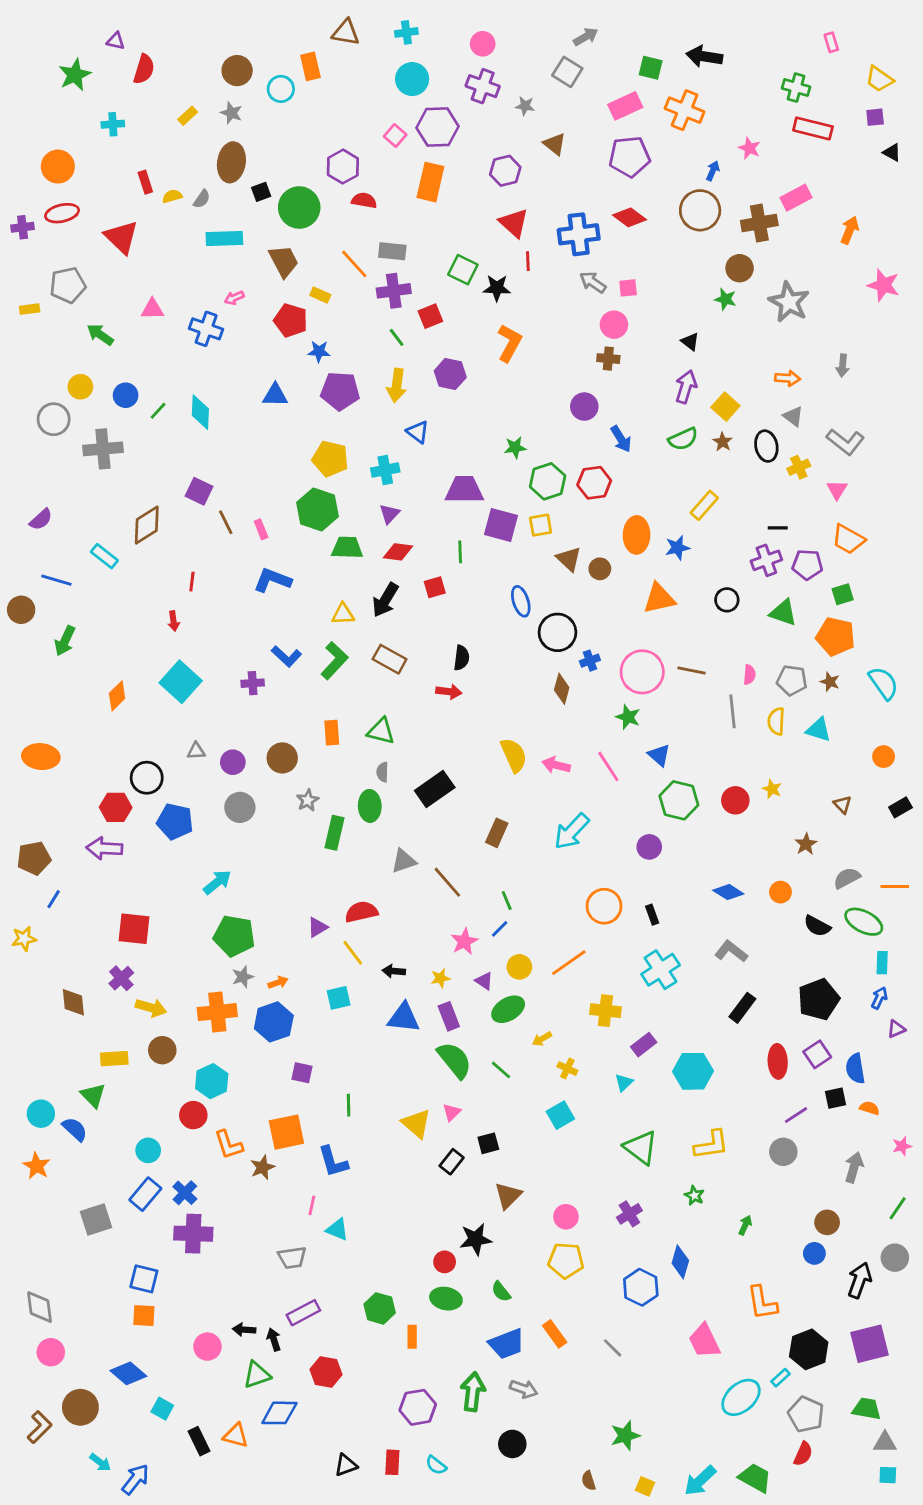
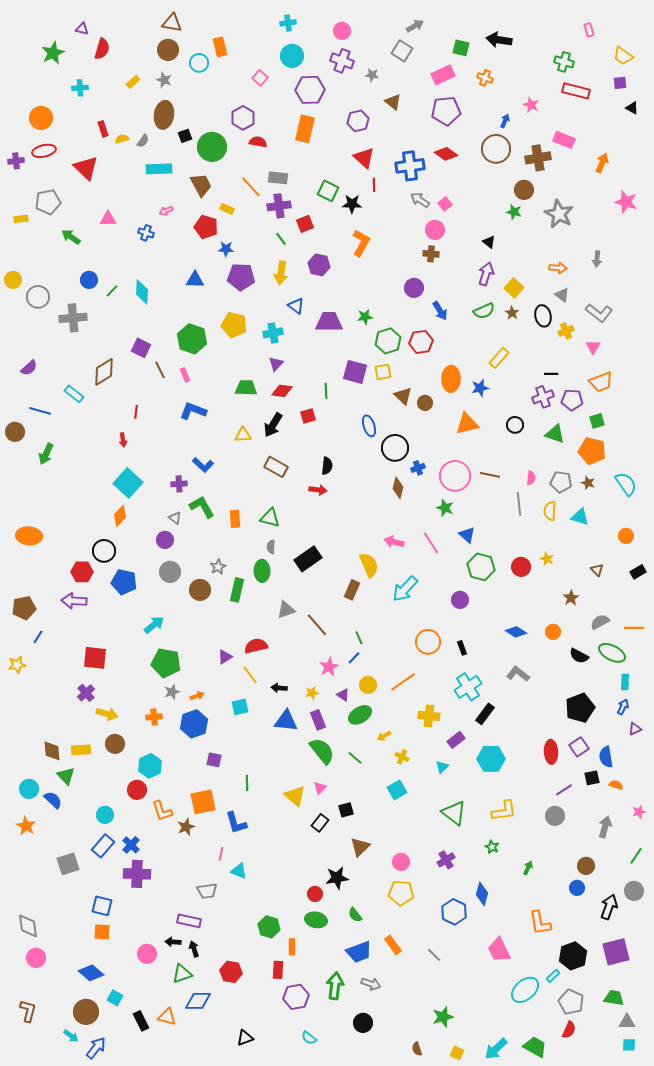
brown triangle: (346, 32) -> (172, 23), moved
orange cross: (685, 110) -> (485, 78), size x0.6
pink square: (395, 136) -> (260, 78), moved
pink rectangle: (796, 198) -> (564, 140), turned 50
pink square: (628, 288) -> (445, 204), turned -32
blue cross: (206, 329) -> (146, 233), size x0.7
yellow circle: (80, 387) -> (13, 280), moved
purple trapezoid: (464, 490) -> (329, 322), moved
green hexagon: (318, 510) -> (192, 339), moved
orange trapezoid: (848, 539) -> (601, 382), turned -50
green L-shape: (334, 661) -> (202, 507), moved, turned -72
orange diamond: (117, 696) -> (120, 516), moved
gray triangle: (196, 751) -> (175, 518), moved, turned 40
yellow semicircle: (514, 755) -> (369, 565), moved
brown circle: (282, 758) -> (200, 590), moved
brown diamond: (73, 1002) -> (52, 751), moved
black rectangle: (742, 1008) -> (485, 714), moved
orange cross: (217, 1012) -> (154, 717), size x0.6
purple rectangle: (303, 1313) -> (189, 921), moved, turned 40
brown circle: (80, 1407) -> (86, 1012), moved
brown L-shape: (39, 1427) -> (28, 1011), turned -30
red rectangle: (392, 1462) -> (278, 970), moved

